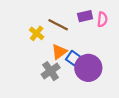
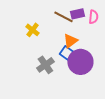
brown line: (58, 25) -> (63, 17), moved
orange triangle: (59, 52) -> (70, 41), moved

